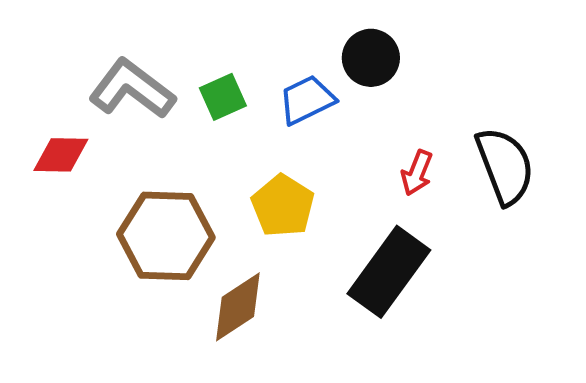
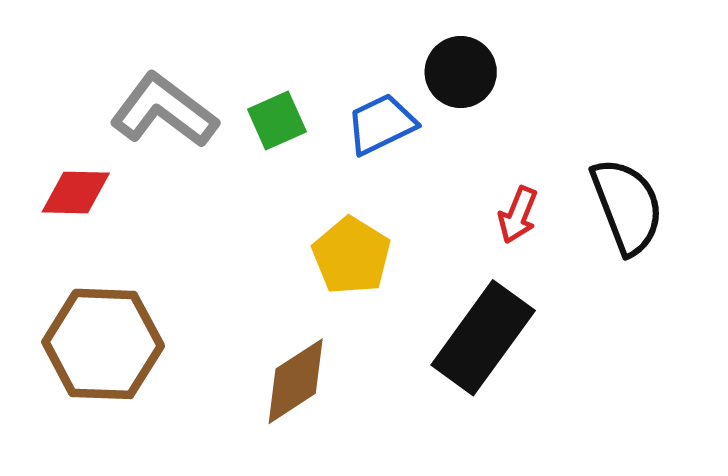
brown hexagon: (166, 236) -> (103, 344), moved

